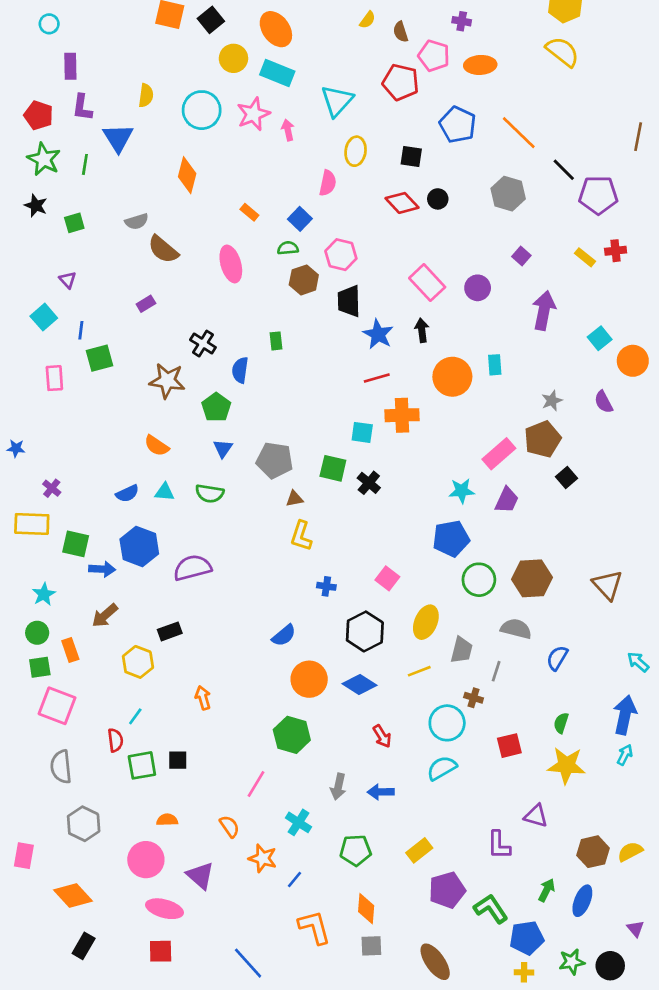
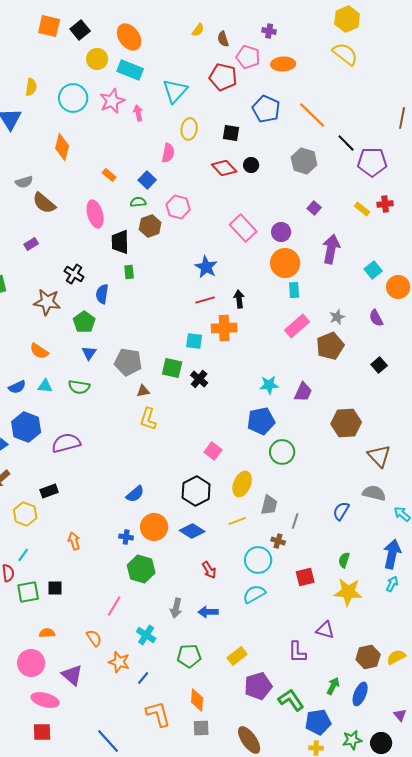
black trapezoid: (349, 301) -> (120, 242), moved
black arrow: (422, 330) -> (239, 299), moved
orange circle: (452, 377) -> (285, 263), moved
pink rectangle: (499, 454) -> (297, 326), moved
black square: (566, 478) -> (379, 365), moved
brown hexagon: (532, 578) -> (346, 423), moved
blue cross: (326, 586) -> (126, 537), moved
gray semicircle: (516, 629) -> (374, 493), moved

